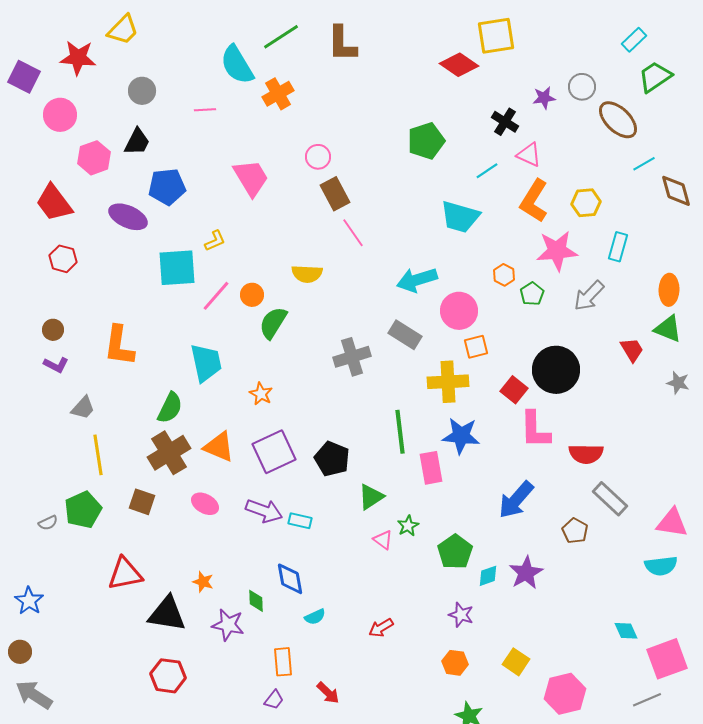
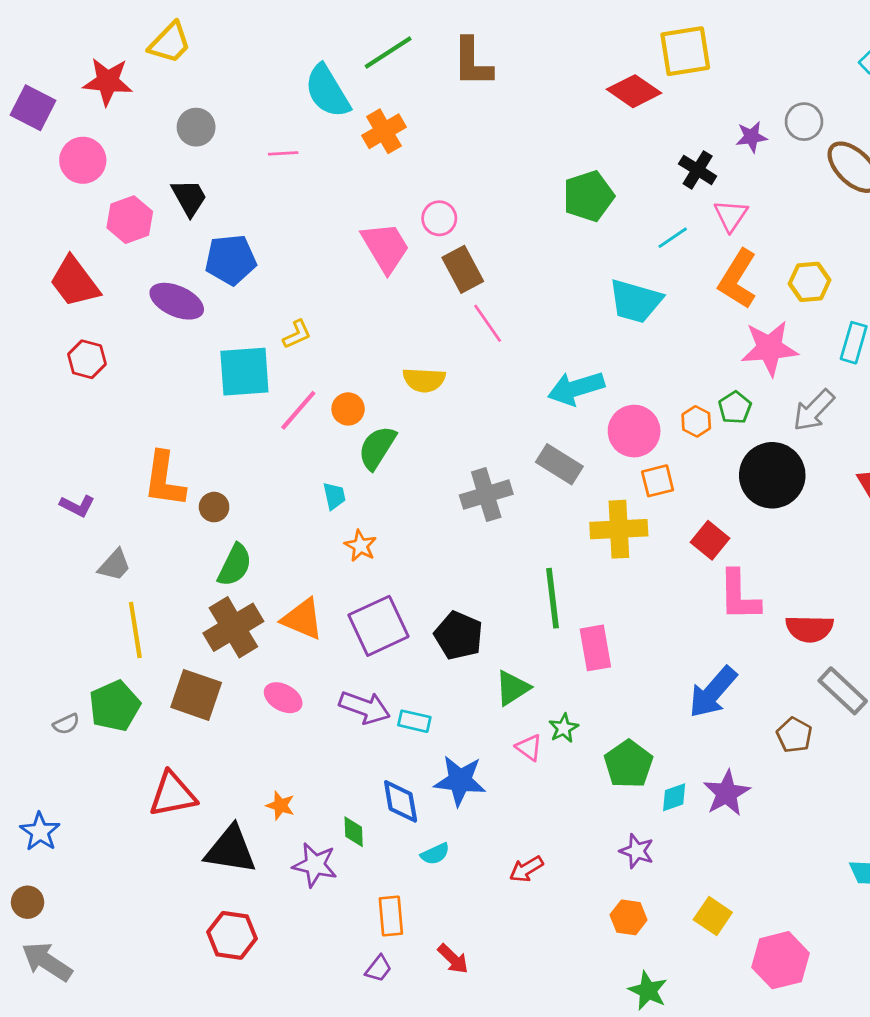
black trapezoid: (137, 142) -> (189, 198), turned -56
pink triangle: (529, 155) -> (731, 216), turned 40
pink trapezoid: (251, 178) -> (385, 247), moved
orange hexagon: (504, 275) -> (696, 421), moved
brown circle: (53, 330) -> (214, 507), moved
cyan trapezoid: (206, 363) -> (334, 496), moved, size x0.5
black circle: (556, 370) -> (772, 475), moved
blue star: (461, 436) -> (460, 781), moved
brown square: (142, 502) -> (196, 695), size x1.4

